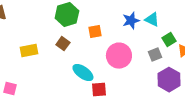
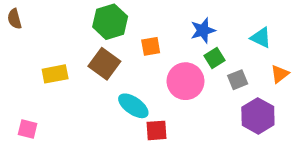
cyan triangle: (152, 20) -> (261, 38), moved
green square: (169, 40) -> (214, 58), moved
brown square: (63, 44) -> (104, 64), size x1.5

